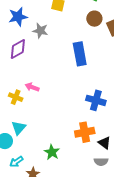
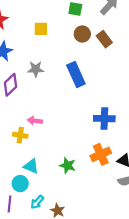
gray star: (40, 31) -> (36, 69), moved
cyan triangle: (19, 128) -> (31, 166), turned -35
green star: (52, 152) -> (68, 165), moved

